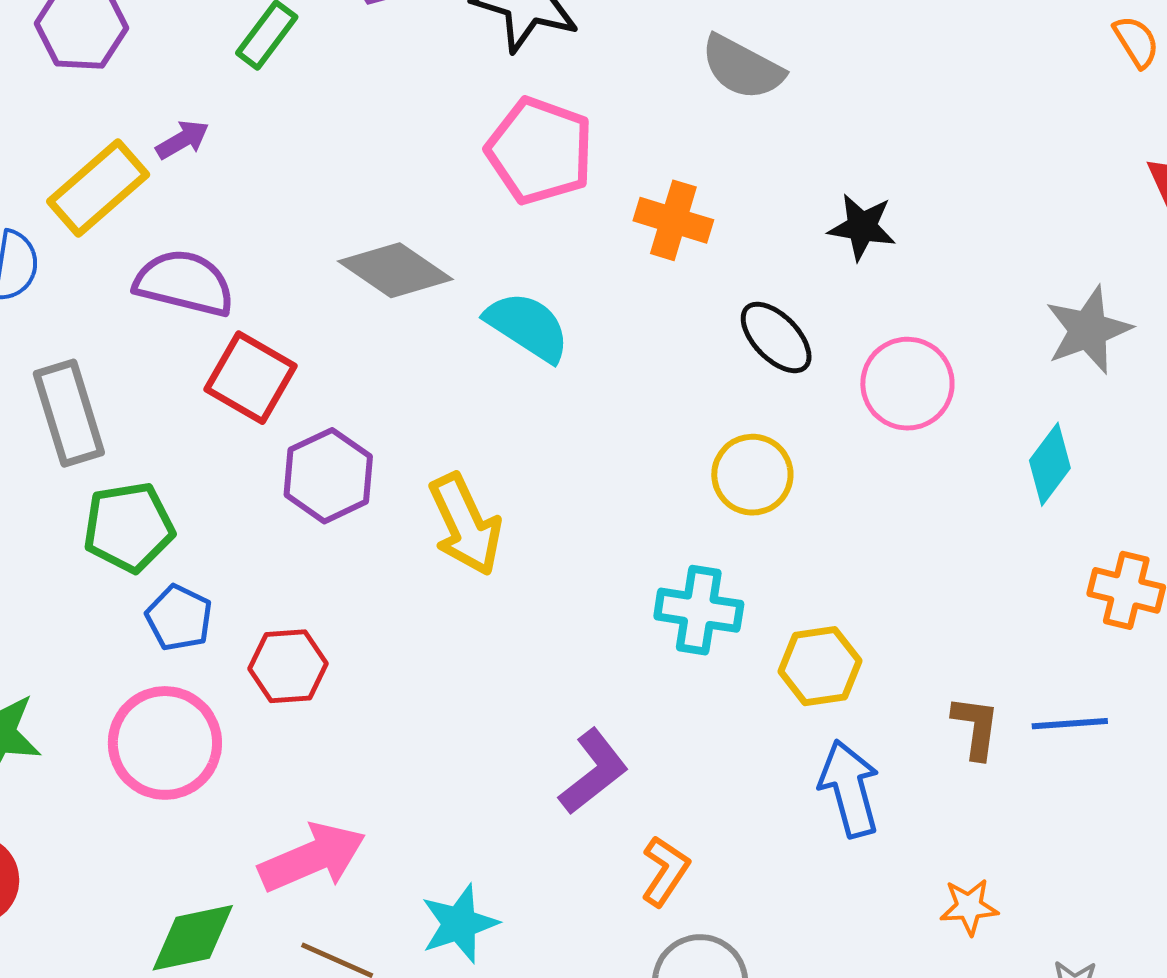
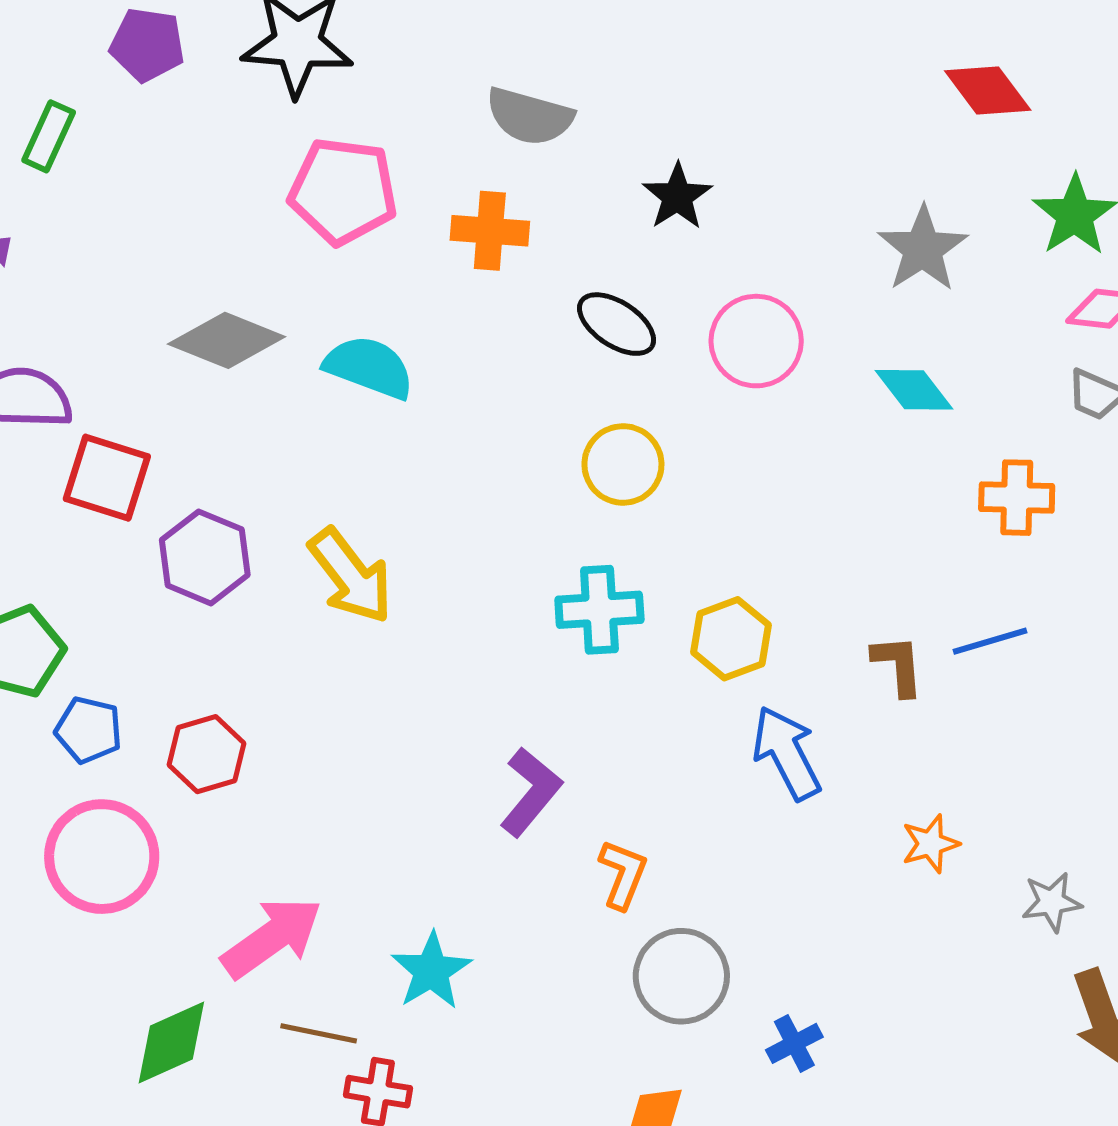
gray semicircle: (742, 67) -> (530, 116), moved
black star: (862, 227) -> (677, 196), turned -30
cyan diamond: (1050, 464) -> (914, 390), turned -62

